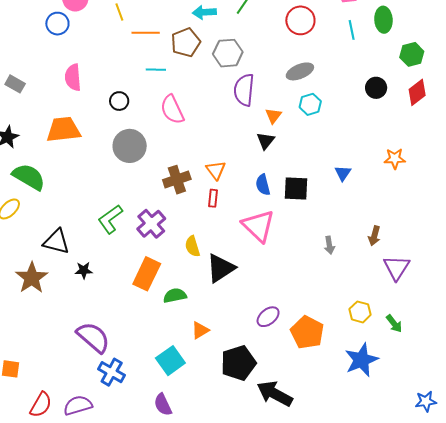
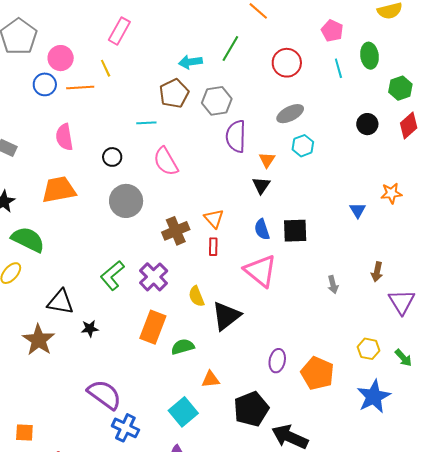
orange line: (146, 33) -> (80, 87), moved
blue triangle: (343, 173) -> (358, 210), moved
purple ellipse: (268, 317) -> (277, 361), turned -35
orange triangle: (200, 330) -> (211, 379), turned 30

